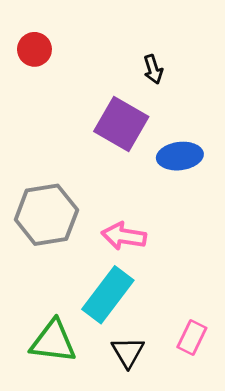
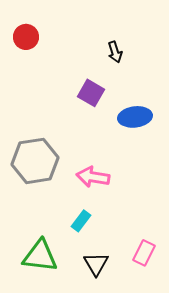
purple square: (121, 124) -> (91, 93), size x0.7
cyan rectangle: (108, 295) -> (81, 221), size x0.5

